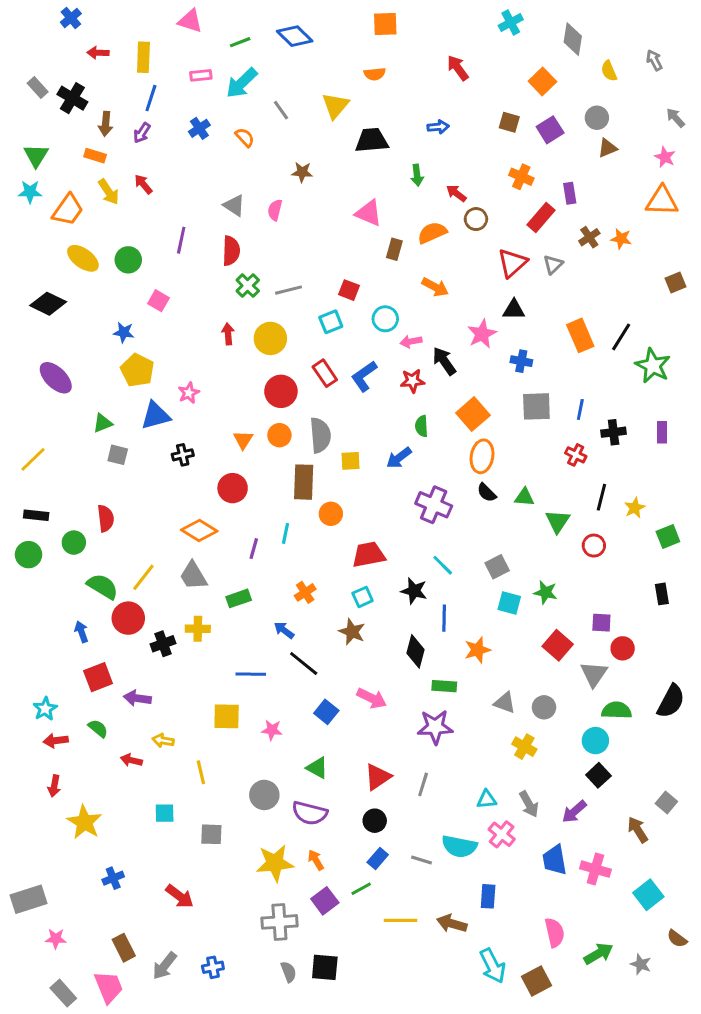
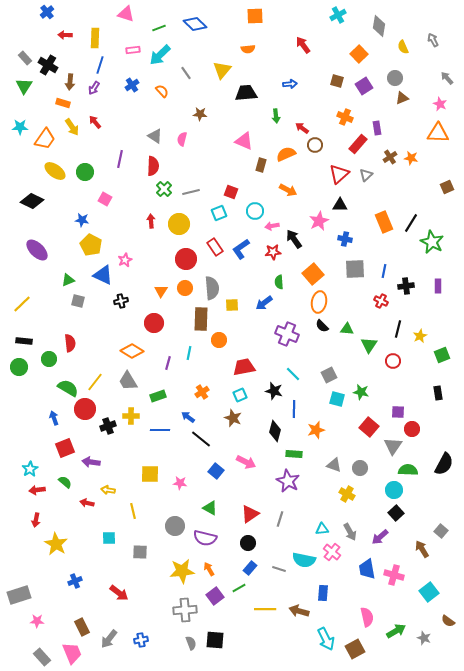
green triangle: (36, 156) -> (24, 86), moved
blue triangle: (155, 416) -> (103, 275), turned 40
blue line: (251, 674) -> (160, 430), moved
purple star: (435, 727) -> (288, 481), turned 30

